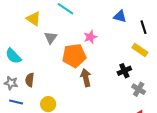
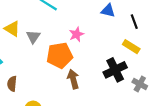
yellow triangle: (33, 19) -> (12, 29), moved
black cross: (124, 71) -> (115, 70), size x1.5
gray cross: (139, 89) -> (140, 84), moved

